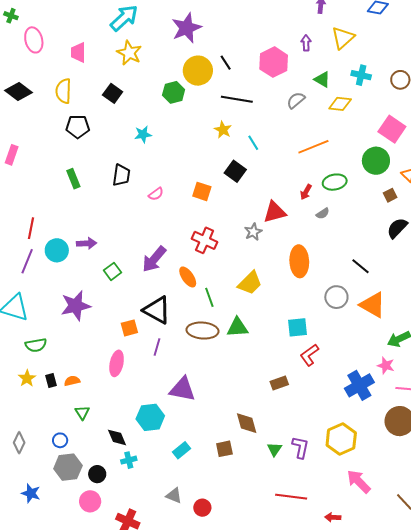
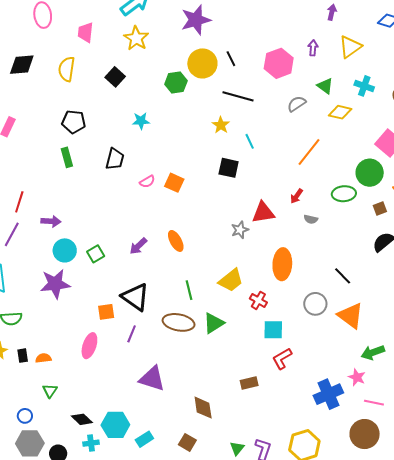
black diamond: (18, 91) -> (22, 65), turned -48
black pentagon: (78, 127) -> (74, 122), moved
orange line: (313, 147) -> (309, 152), turned -36
black square: (235, 171) -> (229, 168), turned -30
green ellipse: (335, 182) -> (344, 194), moved
orange square: (202, 191) -> (174, 183), moved
gray semicircle: (323, 213) -> (311, 219), turned 40
red cross: (205, 240) -> (258, 300), moved, size x0.7
purple arrow: (87, 243) -> (51, 221), moved
cyan circle: (57, 250) -> (65, 250), moved
purple arrow: (154, 259) -> (138, 246), size x0.7
orange ellipse: (188, 277) -> (176, 241), moved
green triangle: (237, 327) -> (214, 323), turned -35
cyan hexagon: (150, 417) -> (115, 425), moved
brown diamond: (247, 423) -> (203, 408), moved
black diamond: (117, 437) -> (82, 419), turned -30
brown square: (224, 449) -> (187, 442), turned 36

